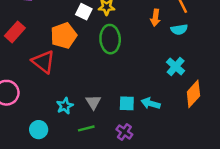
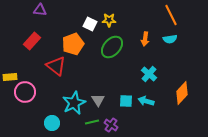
orange arrow: (155, 18) -> (145, 39), moved
green ellipse: (110, 39) -> (112, 47), turned 45
cyan cross: (176, 66) -> (149, 74), moved
cyan star: (65, 106) -> (74, 103), size x1.6
purple cross: (124, 132) -> (111, 125), moved

